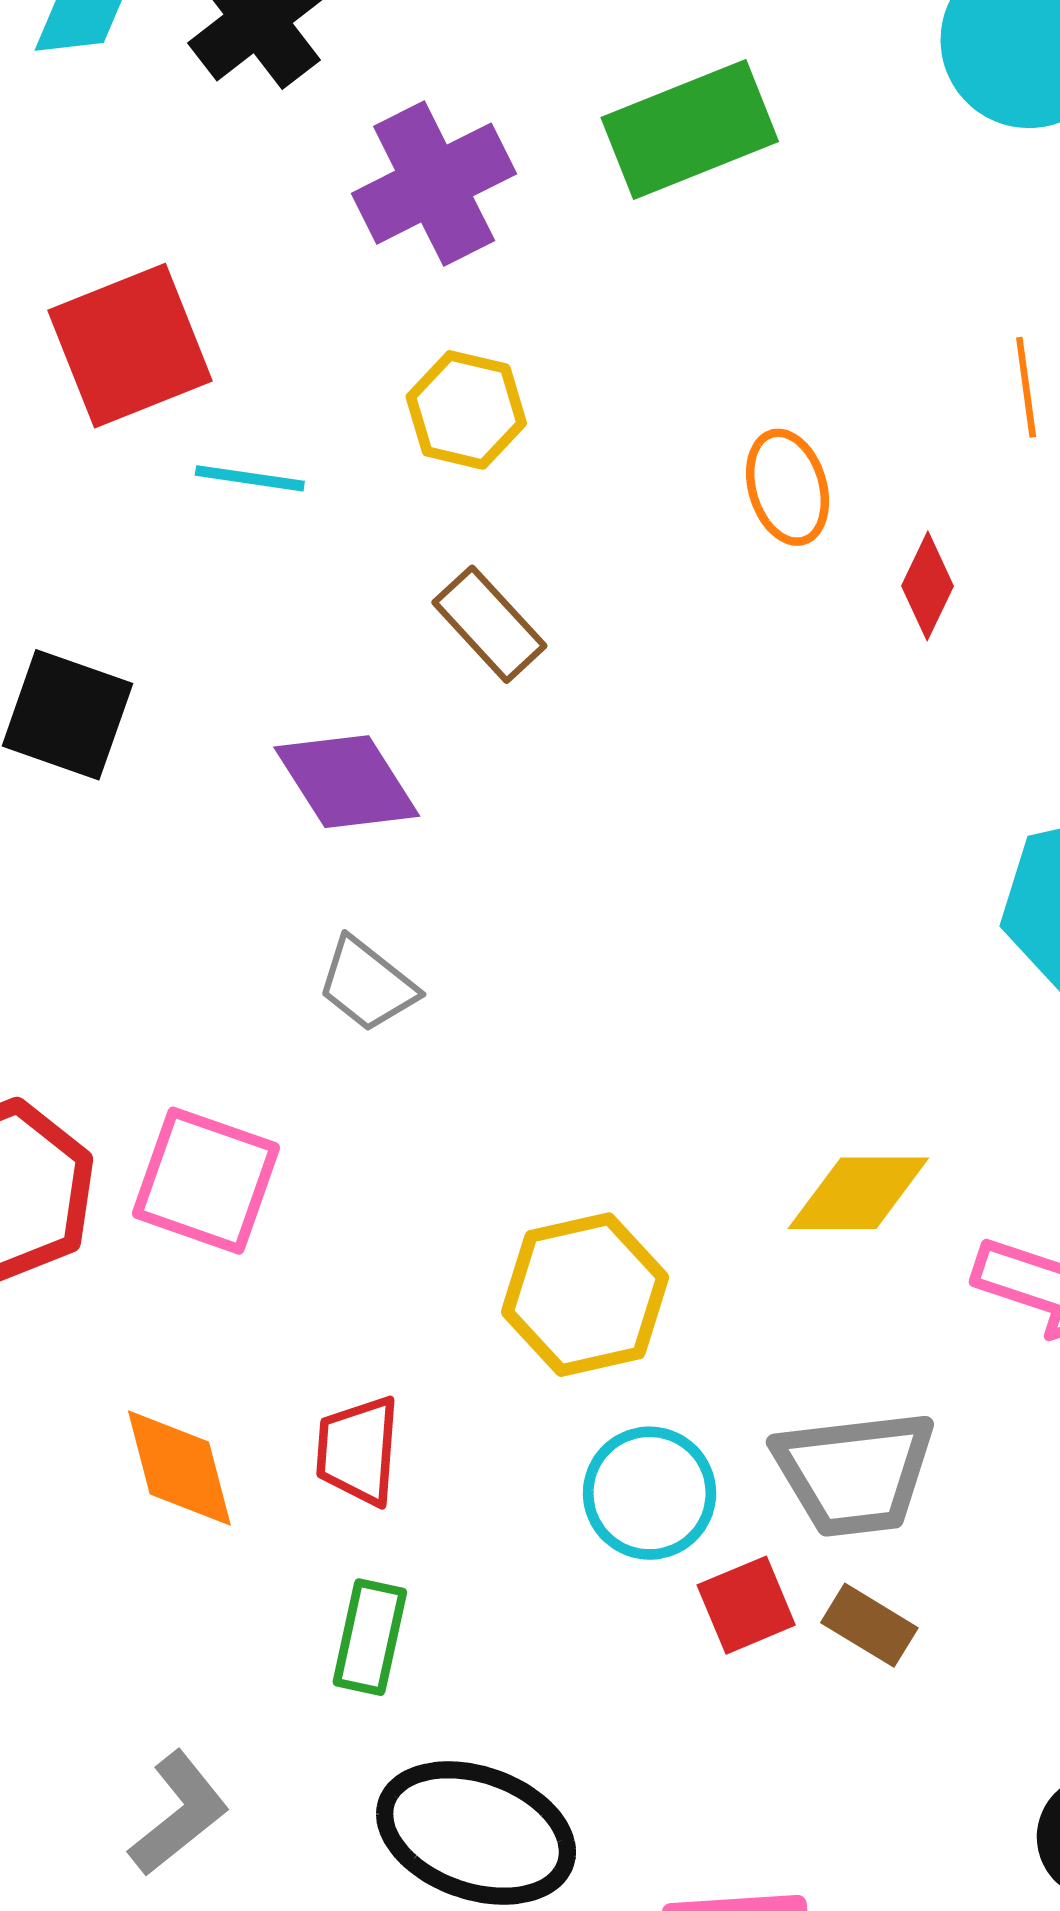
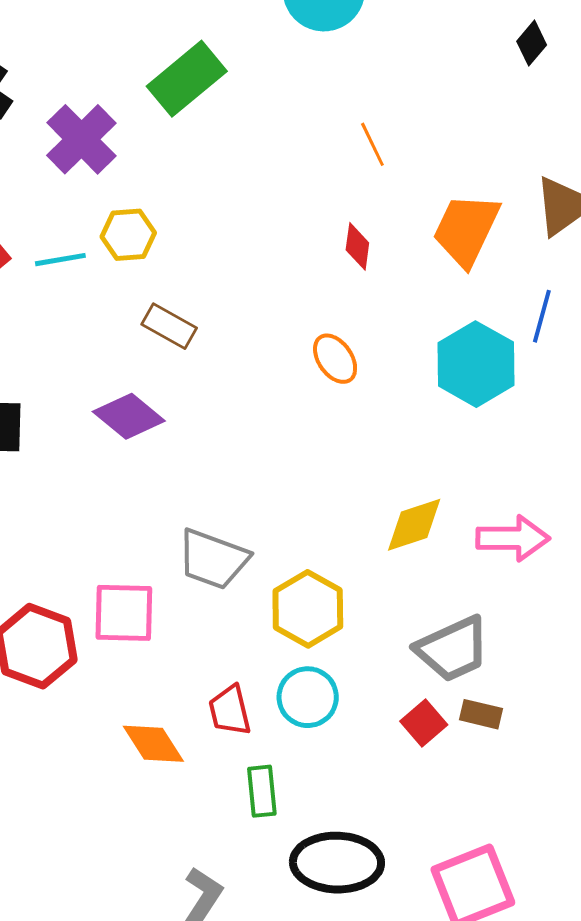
cyan line: (250, 478) -> (60, 260), moved
orange ellipse: (788, 487) -> (335, 359), moved
gray trapezoid: (367, 985) -> (213, 559), moved, size x1.5
cyan circle: (650, 1493) -> (308, 697), moved

